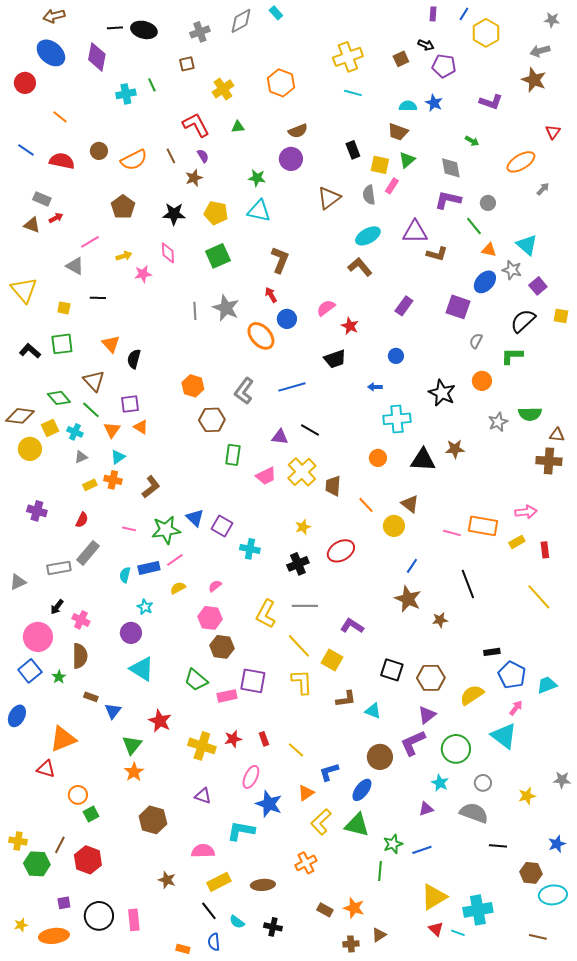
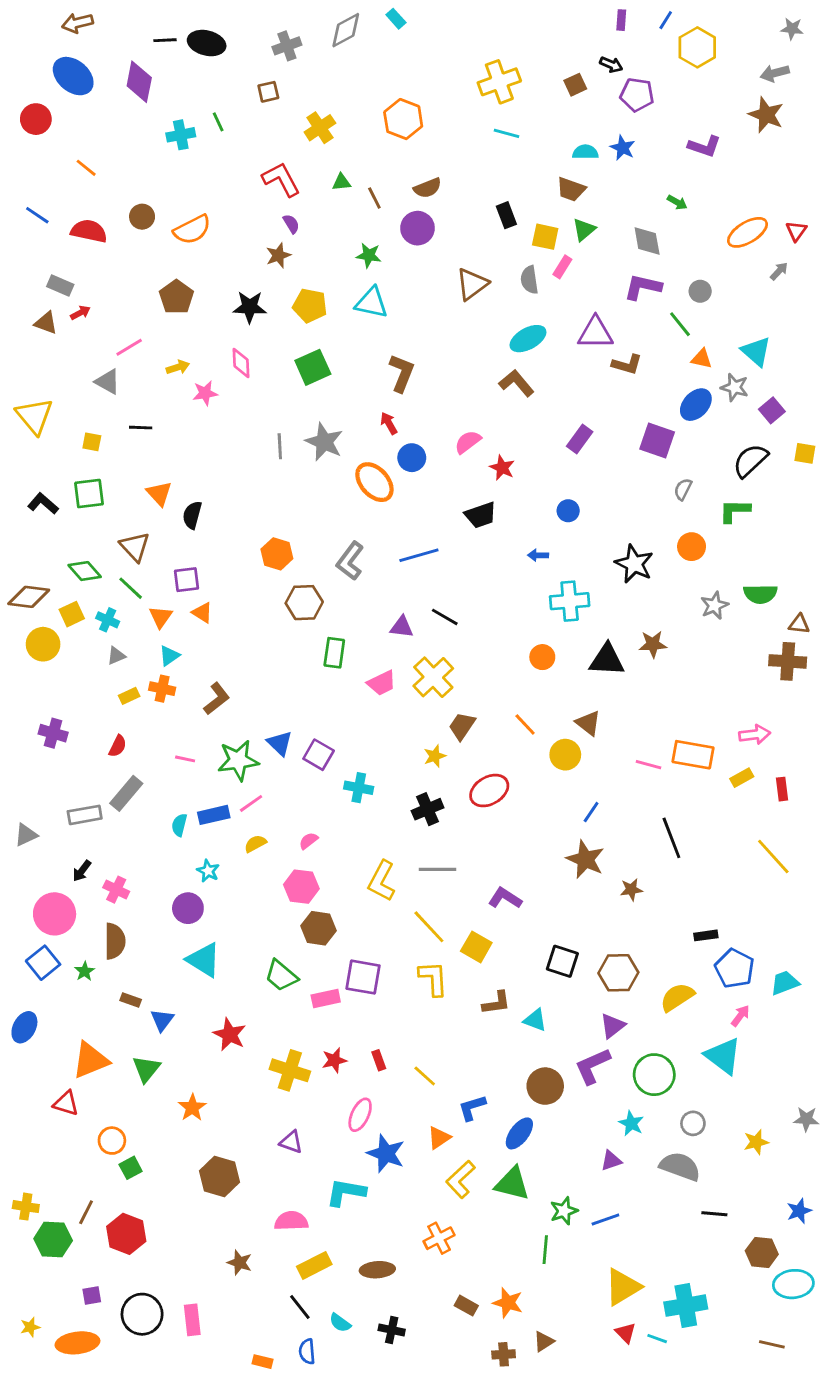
red triangle: (553, 132) -> (796, 231), moved
brown line: (171, 156) -> (374, 198), moved
brown trapezoid: (333, 486) -> (462, 726), moved, turned 30
green triangle: (132, 745) -> (146, 1069), moved

